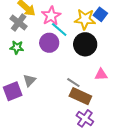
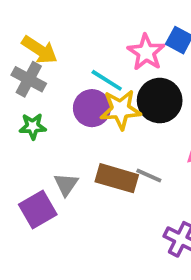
pink star: (51, 16) -> (146, 52), moved
yellow star: (85, 19) -> (121, 110), moved
brown rectangle: (80, 96) -> (117, 178), moved

